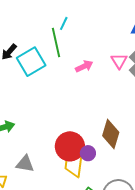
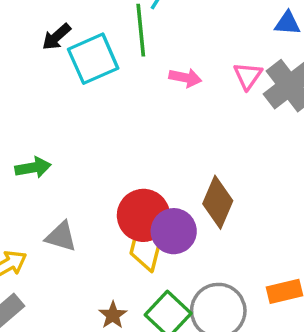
pink arrow: (84, 66) -> (185, 78), turned 30
purple circle: (88, 153) -> (174, 231), size x1.6

